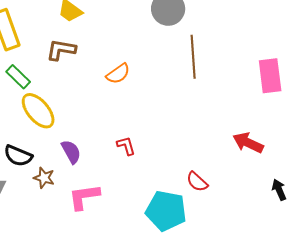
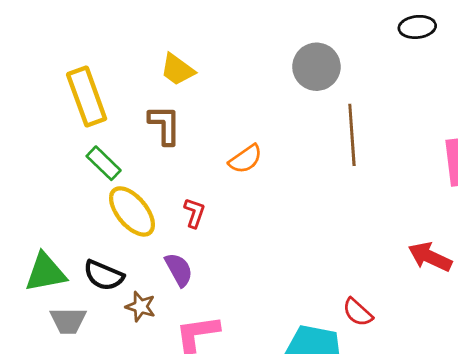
brown L-shape: (61, 50) -> (165, 125), turned 80
red L-shape: (126, 146) -> (194, 213), moved, turned 35

